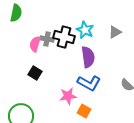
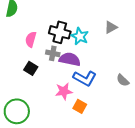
cyan star: (85, 30) -> (80, 36), moved
gray cross: (47, 39) -> (53, 53), moved
purple semicircle: (88, 57) -> (70, 59), moved, turned -70

